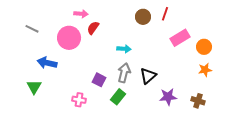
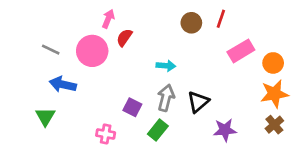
pink arrow: (81, 14) -> (108, 19), turned -72
gray line: (32, 29) -> (51, 50), moved
orange star: (205, 70) -> (274, 94), size x1.5
brown cross: (198, 101) -> (274, 125), moved, turned 32

